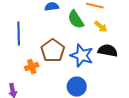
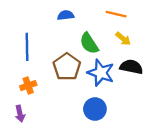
green semicircle: (76, 20) -> (89, 43), moved
orange cross: (32, 67) -> (28, 86), moved

